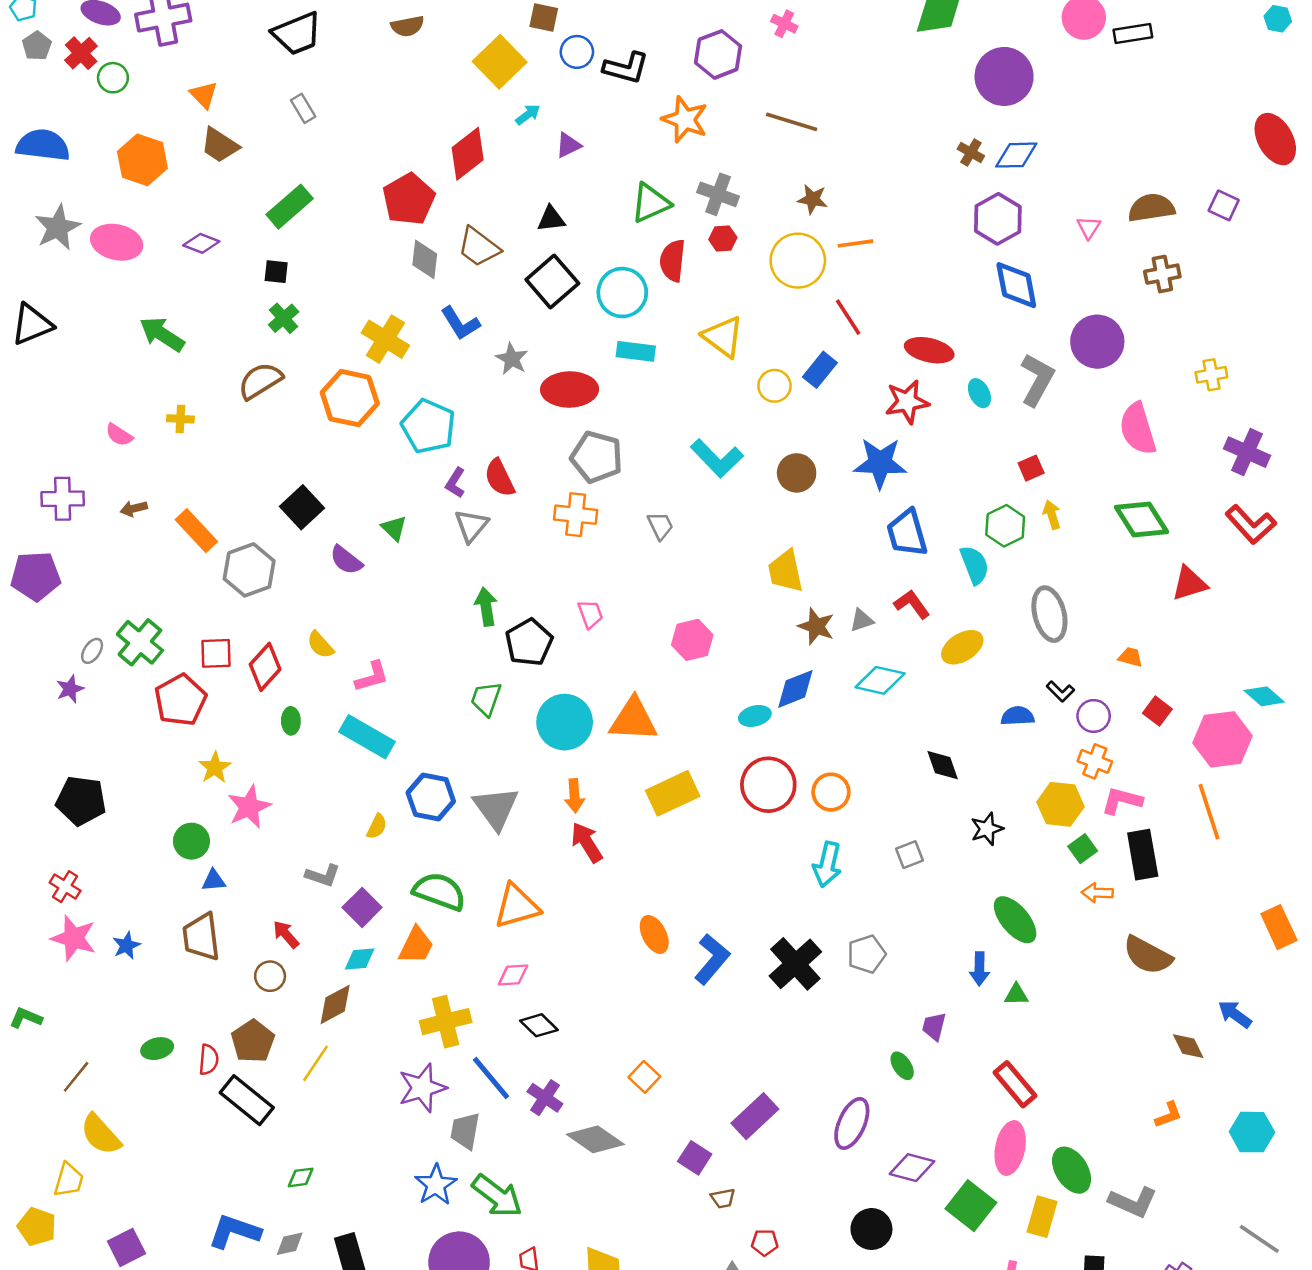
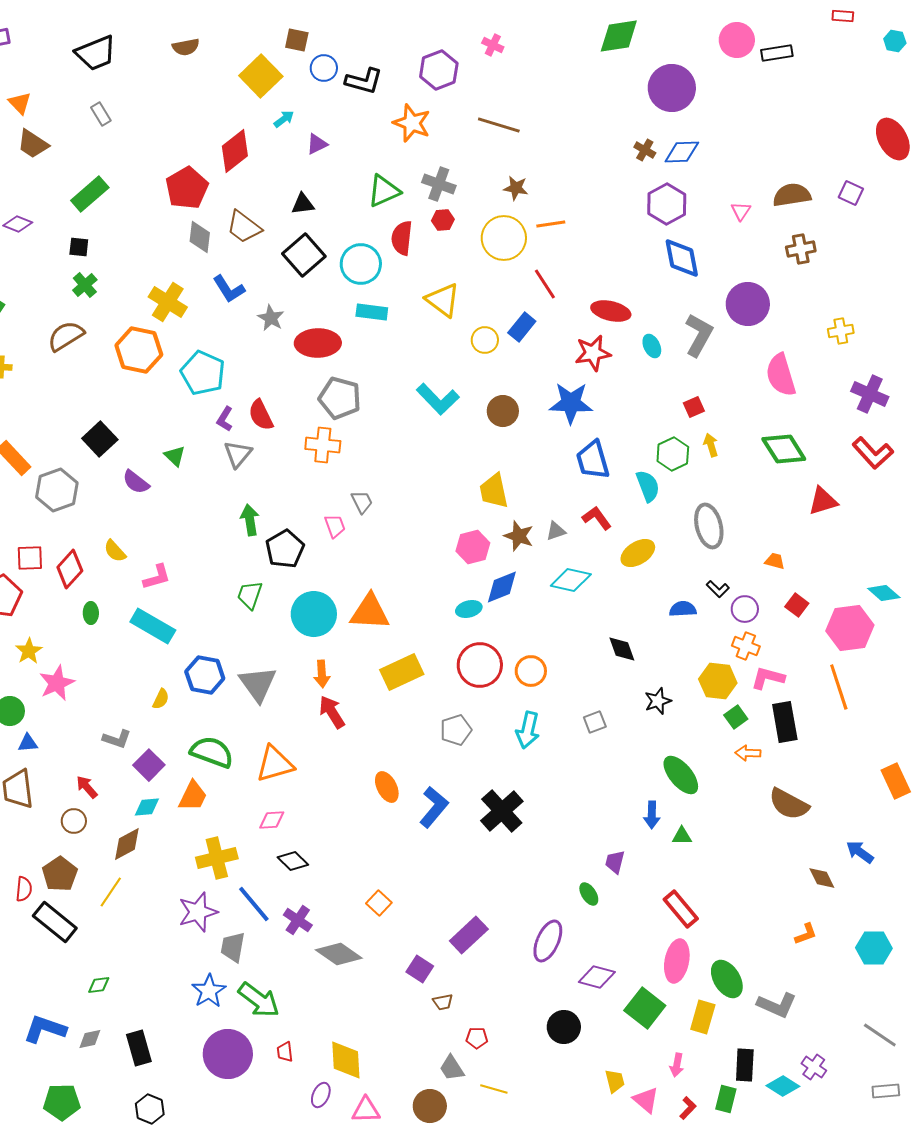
gray trapezoid: (660, 526) -> (362, 502), moved
pink hexagon: (692, 640) -> (473, 547), moved
gray pentagon: (867, 954) -> (456, 730), moved

